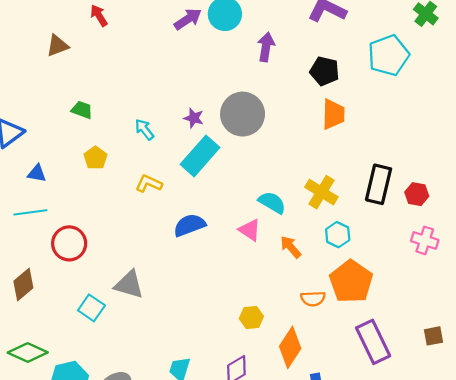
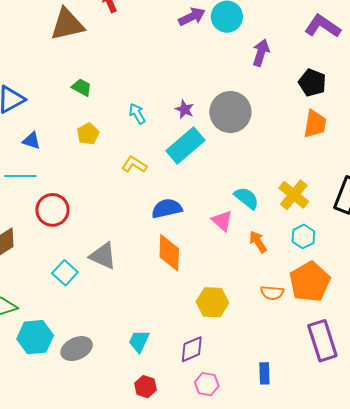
brown triangle: (58, 46) -> (67, 24), size x1.6
yellow hexagon: (251, 317) -> (212, 302), size x1.4
orange diamond: (290, 347) -> (169, 253), moved, turned -39

